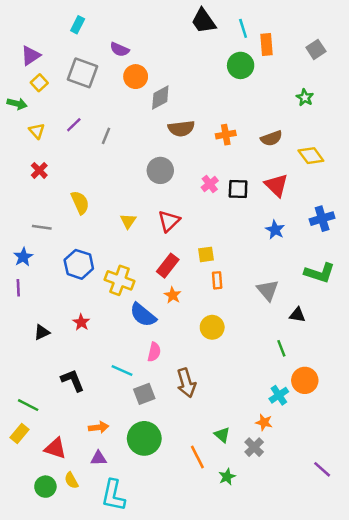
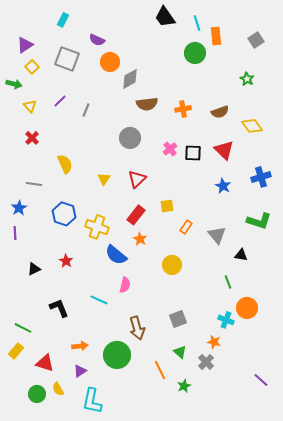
orange rectangle: (217, 280) -> (186, 227), moved, turned 40
brown arrow: (186, 383) -> (137, 328), moved
gray square: (144, 394) -> (178, 319), moved
cyan cross: (279, 395) -> (226, 320), turned -35
purple triangle: (99, 458) -> (80, 371), turned -32

